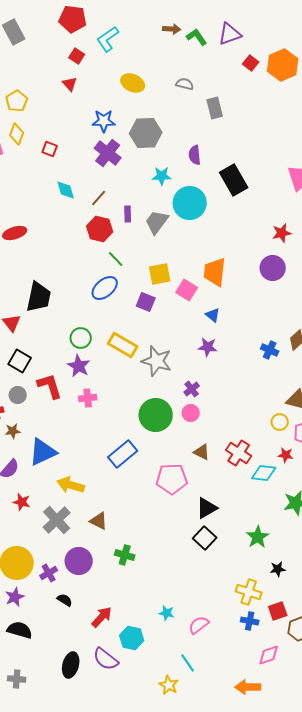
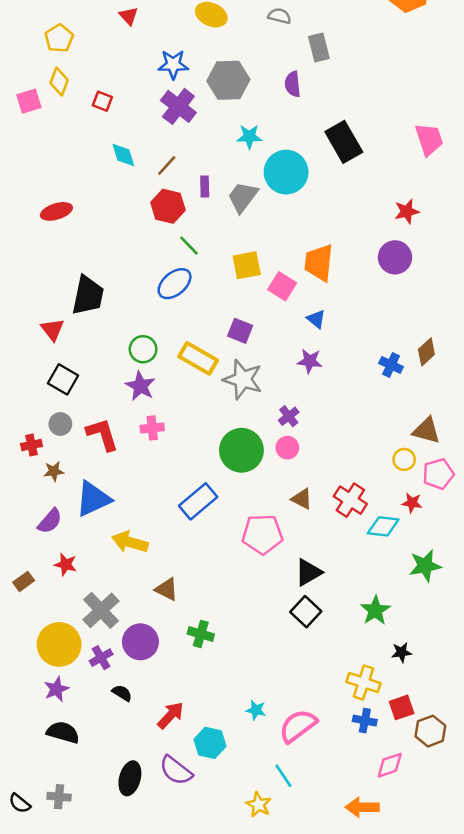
purple semicircle: (195, 155) -> (293, 84), moved
purple square: (146, 302) -> (240, 331), moved
red L-shape: (50, 386) -> (102, 435), moved
gray cross: (57, 520) -> (101, 610), moved
pink semicircle: (199, 625) -> (298, 726), size x1.4

